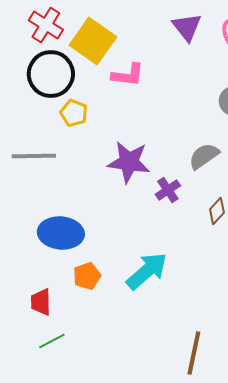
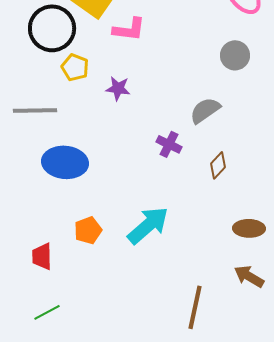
purple star: (129, 162) -> (118, 88), moved, size x0.6
purple cross: (168, 190) -> (169, 144), turned -30
blue ellipse: (61, 233) -> (65, 162), moved
green line: (52, 341) -> (47, 312), moved

